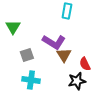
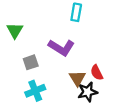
brown triangle: (64, 55) -> (77, 78), moved
cyan cross: (31, 80) -> (35, 91), turned -30

